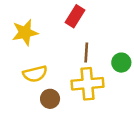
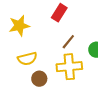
brown line: (86, 53) -> (68, 42), turned 35

